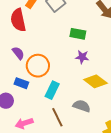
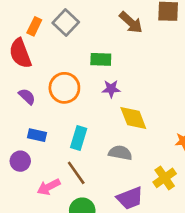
orange circle: (38, 66) -> (64, 88), moved
yellow diamond: (95, 81) -> (133, 118), turned 40
brown line: (57, 117) -> (76, 173), moved

